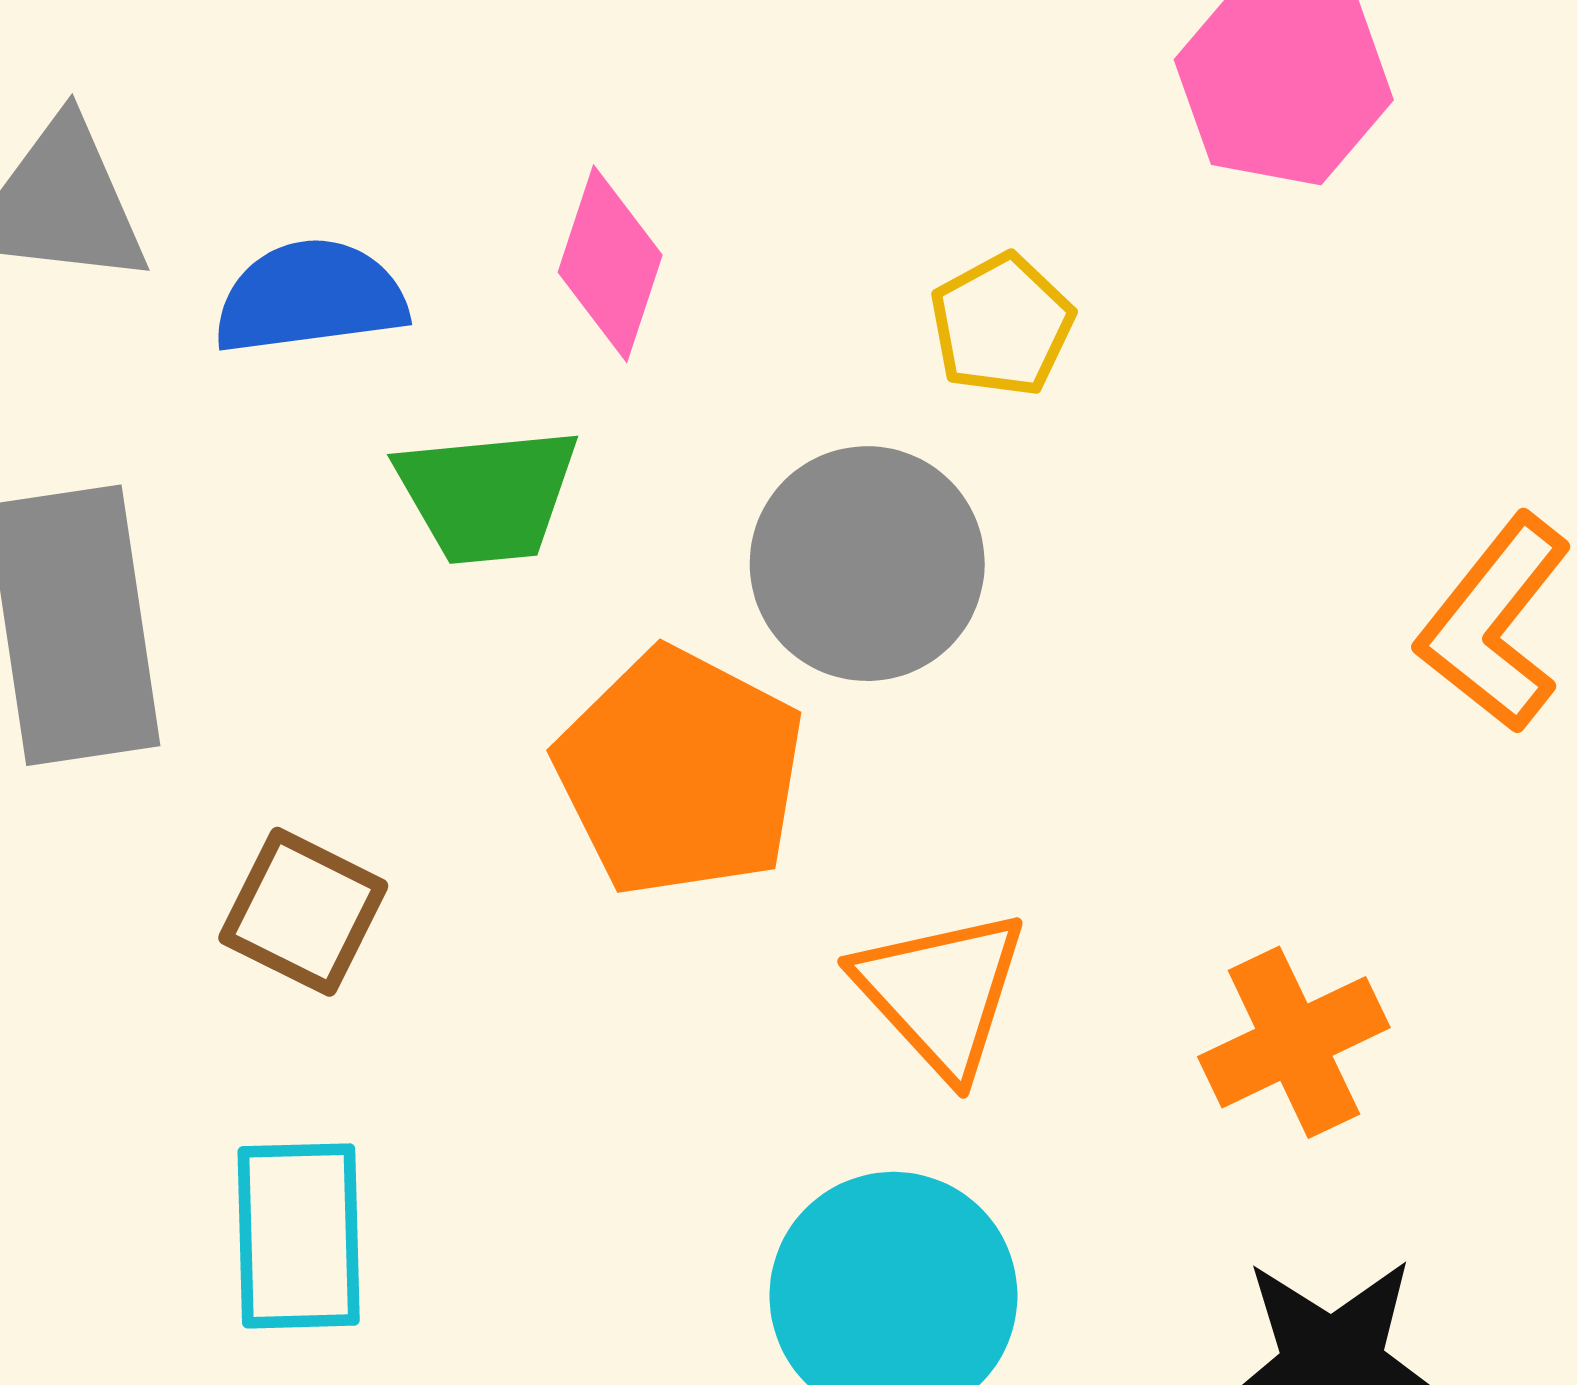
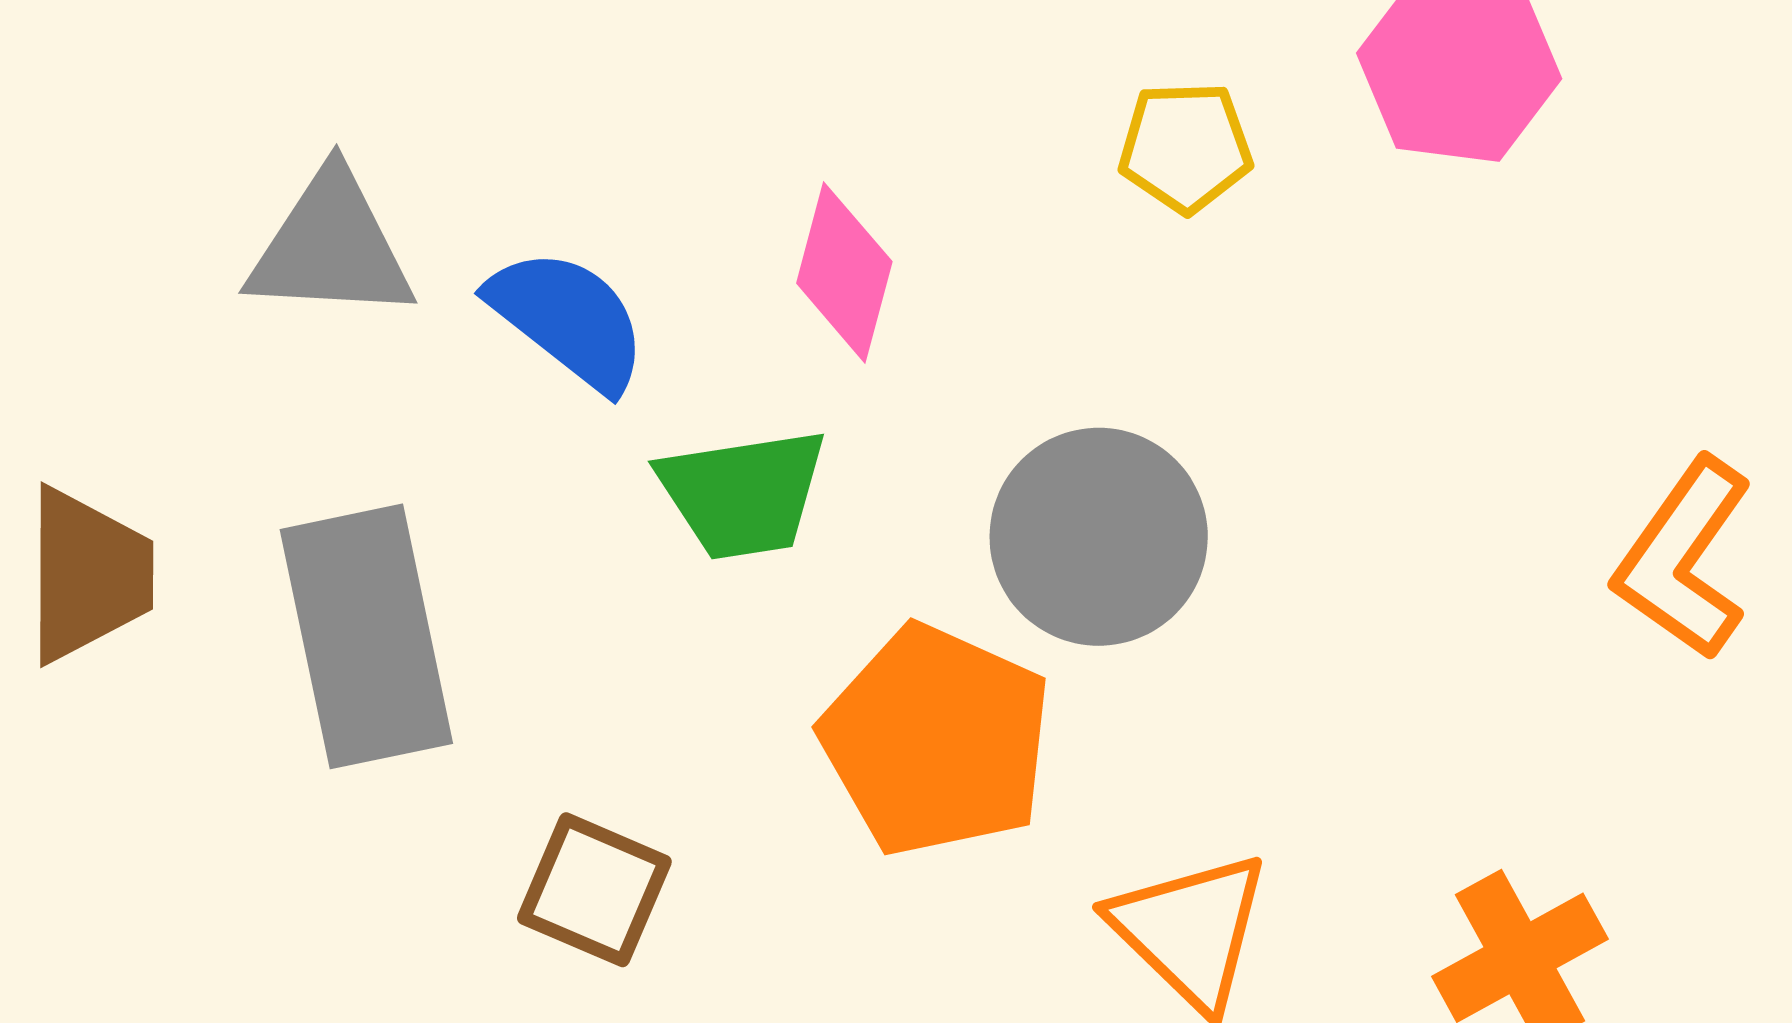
blue semicircle: (310, 297) -> (568, 319), turned 49
yellow pentagon: (1002, 325) -> (1185, 147), moved, turned 30

